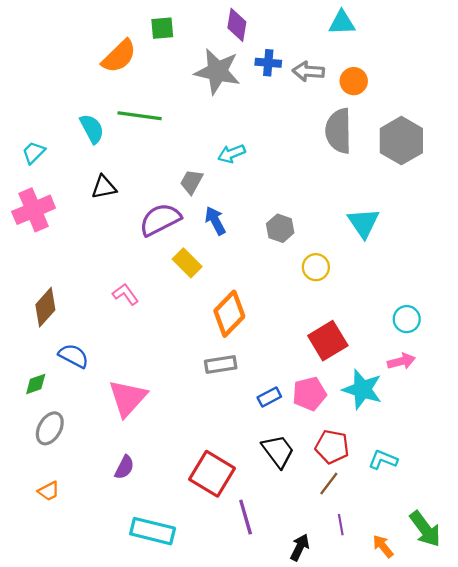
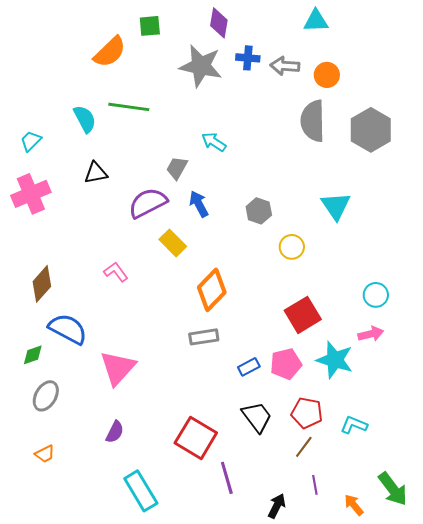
cyan arrow: (231, 154) -> (214, 142), turned 55
blue semicircle: (74, 356) -> (68, 329), size x1.4
cyan rectangle: (153, 531) -> (141, 491), turned 45

